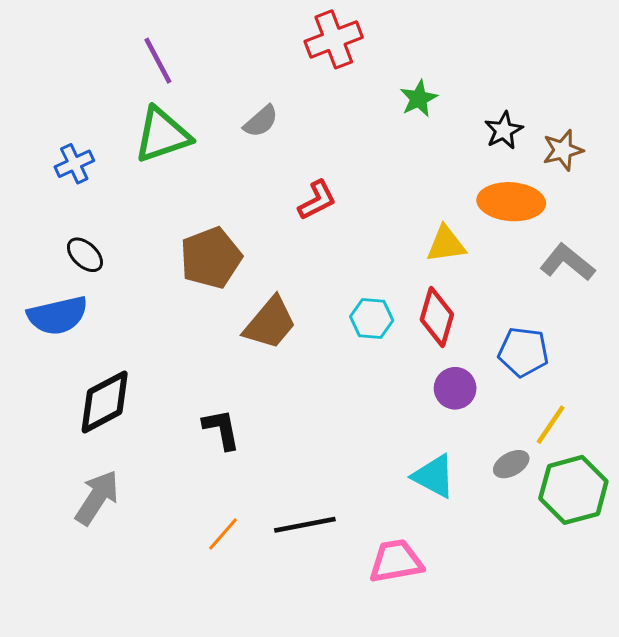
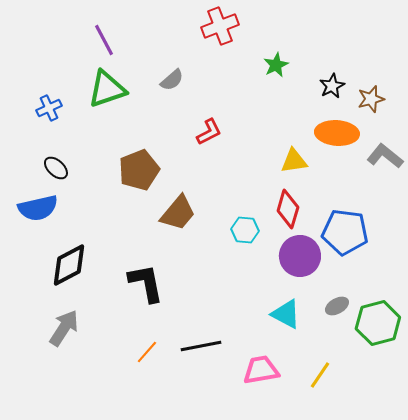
gray L-shape: (567, 262) -> (385, 156), moved
cyan hexagon: (372, 318) -> (245, 230), moved
blue pentagon: (523, 352) -> (345, 232), size x1.4
purple circle: (455, 388) -> (300, 256), size x1.5
yellow line: (551, 425) -> (320, 375), moved
black L-shape: (221, 429) -> (146, 283), size x1.4

